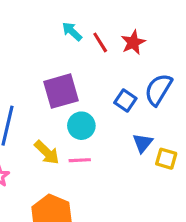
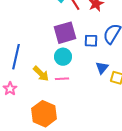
purple square: (61, 91) -> (65, 33), moved
blue square: (125, 101) -> (91, 41), turned -32

